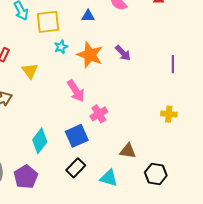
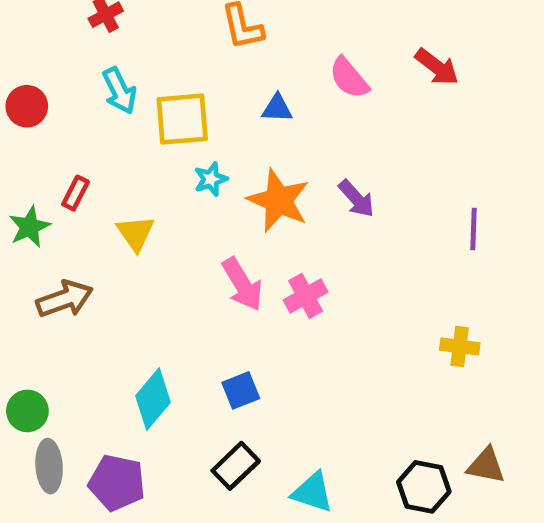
pink cross: (99, 114) -> (306, 296), moved
blue square: (77, 136) -> (241, 390), size x0.7
brown triangle: (128, 151) -> (486, 466), moved
purple pentagon: (26, 177) -> (117, 483), turned -30

